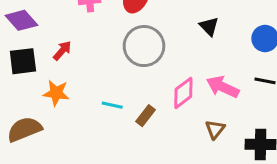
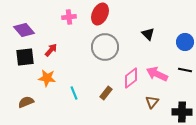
cyan line: (112, 105) -> (74, 93), moved, turned 56
brown semicircle: (24, 129) -> (26, 102), size x0.7

